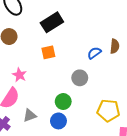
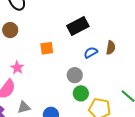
black rectangle: (52, 22) -> (78, 26), moved
green circle: (63, 102) -> (81, 93), moved

